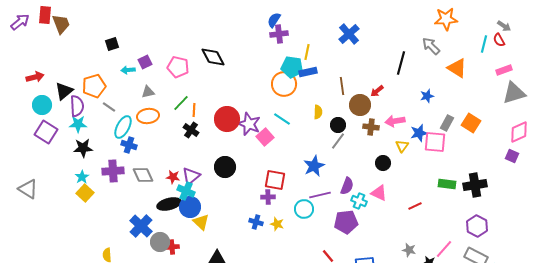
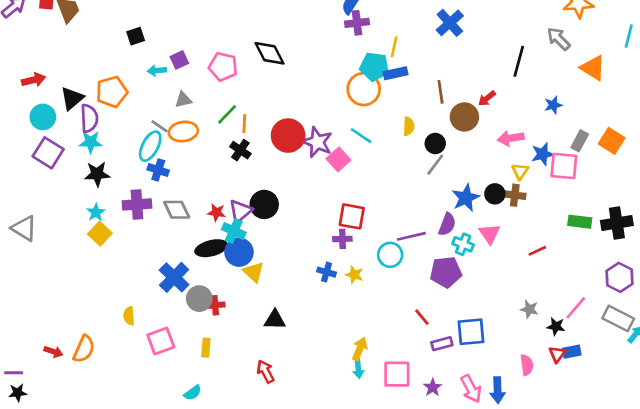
gray line: (109, 107) -> (159, 126), moved
brown cross: (371, 127) -> (515, 195), moved
blue star: (314, 166) -> (466, 198), moved
black circle: (225, 167) -> (264, 204), moved
pink triangle: (379, 193) -> (490, 234), turned 30

